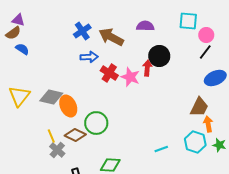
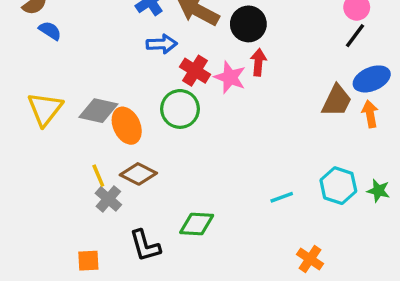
black circle: (159, 56) -> (248, 24), moved
brown trapezoid: (199, 107) -> (337, 101), moved
green circle: (96, 123) -> (180, 109), moved
orange arrow: (208, 124) -> (370, 114), moved

